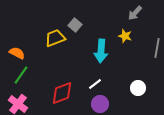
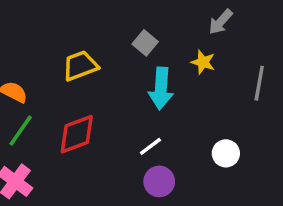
gray square: (75, 25) -> (145, 43), moved
red diamond: (62, 93) -> (77, 134), moved

